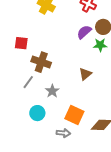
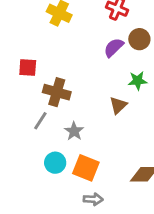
green star: (100, 45) -> (138, 81), moved
orange square: (74, 115) -> (86, 168), moved
gray arrow: (63, 133) -> (93, 199), moved

